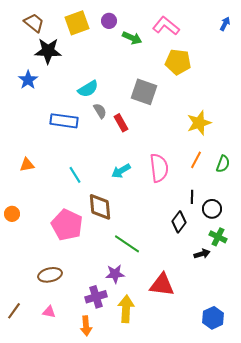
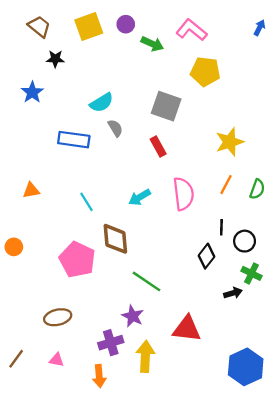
black star: (48, 51) -> (55, 59), size x0.6
red rectangle: (121, 123) -> (158, 147), moved
purple star: (115, 274) -> (133, 316), turned 30
blue hexagon: (213, 318) -> (246, 367), size x1.4

